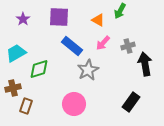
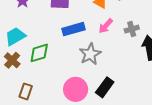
blue rectangle: (72, 46) -> (73, 29), turned -55
brown cross: (13, 88) -> (12, 60), moved, turned -35
black rectangle: (131, 102) -> (105, 87), moved

